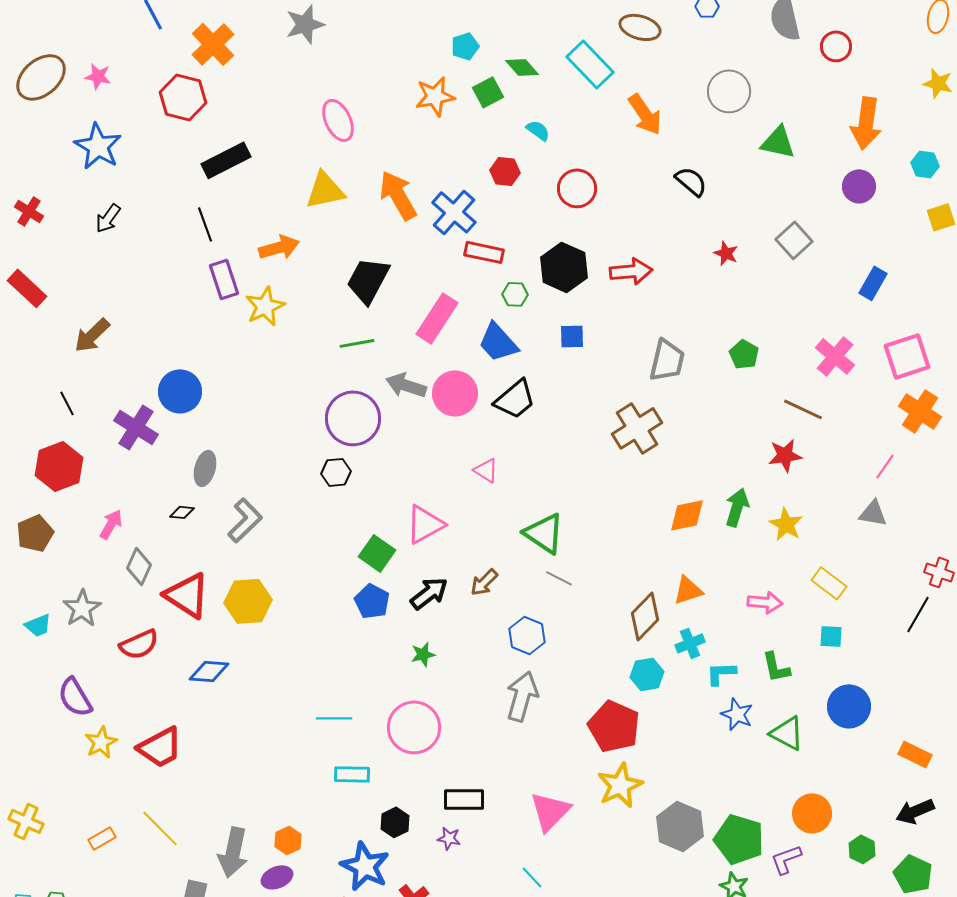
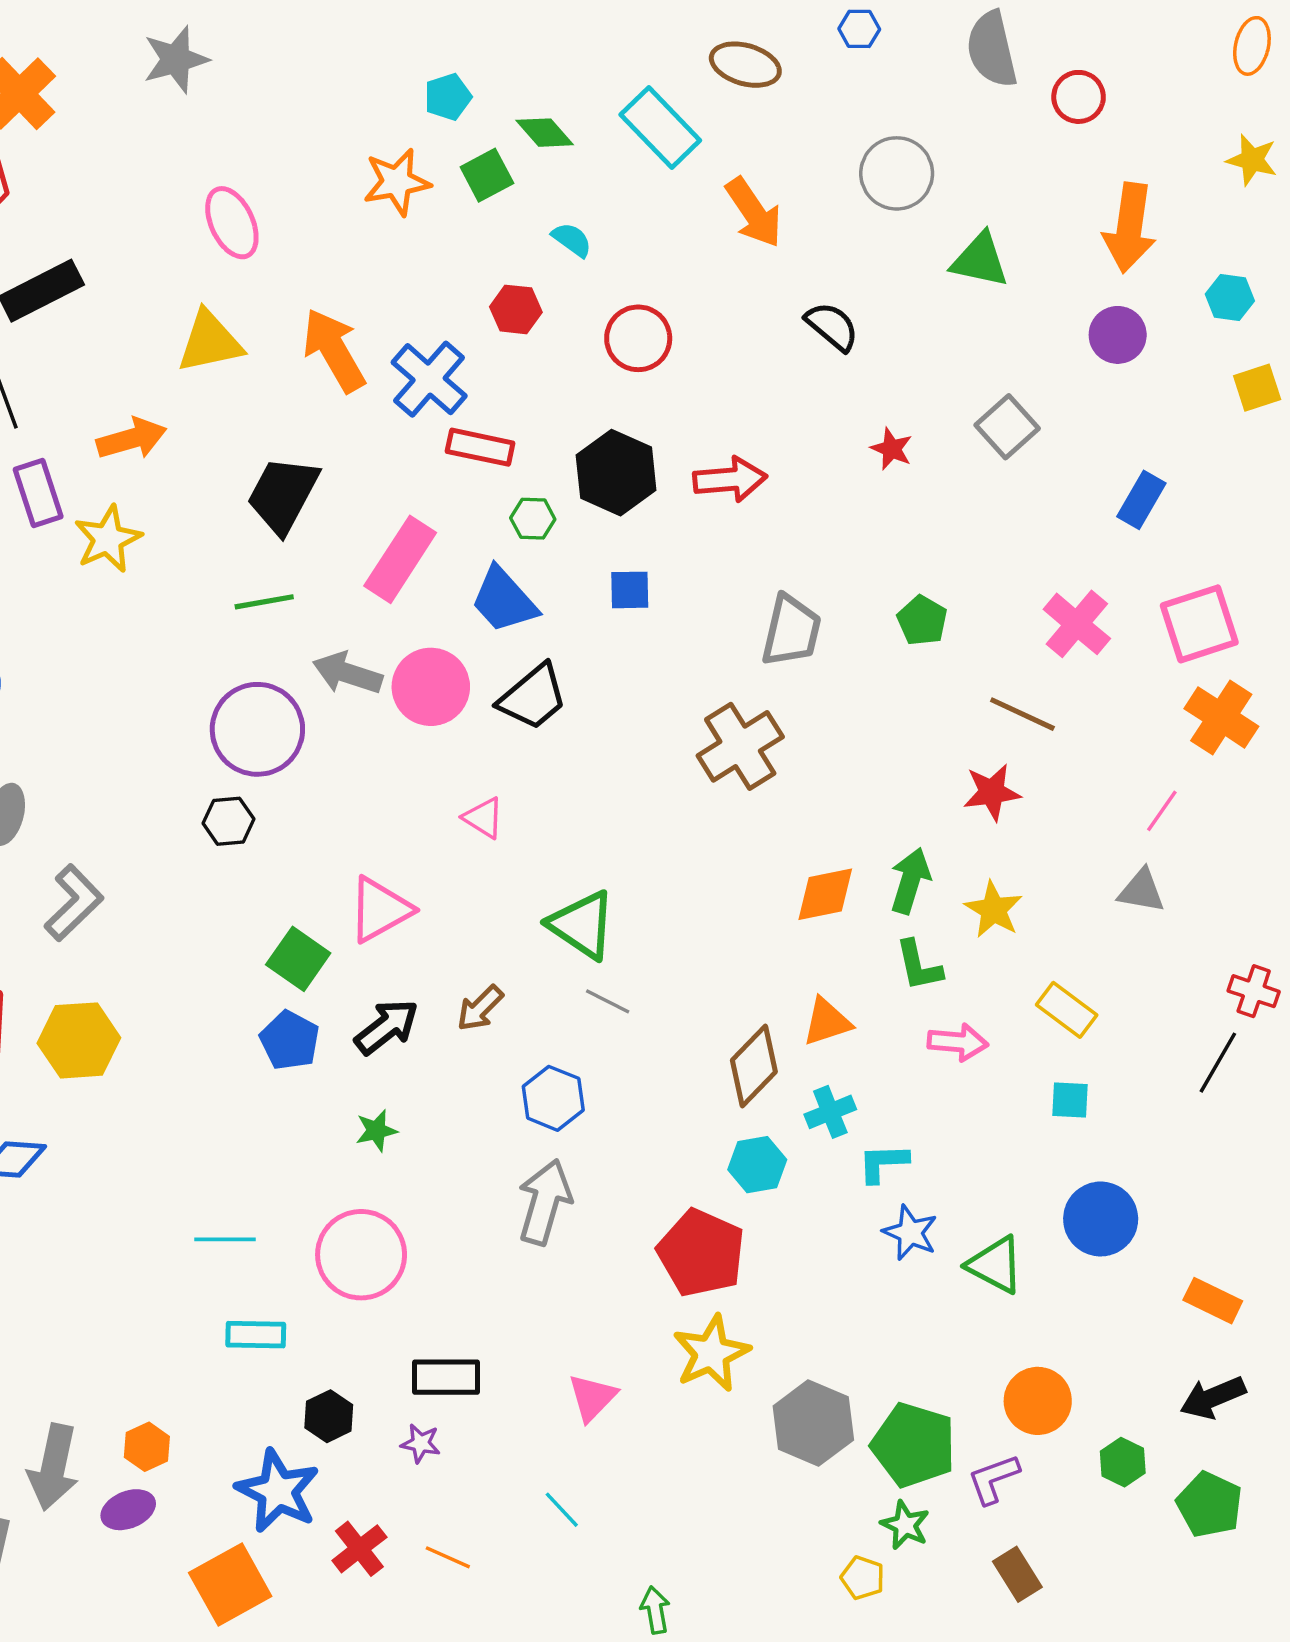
green L-shape: (776, 667) -> (919, 966), moved
pink triangle: (550, 811) -> (592, 1397), size x0.7

